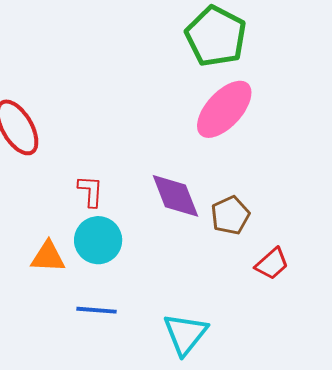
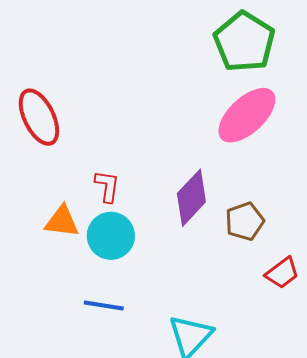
purple diamond: (175, 196) -> (191, 198), turned 60
orange triangle: (48, 257) -> (62, 221), moved

